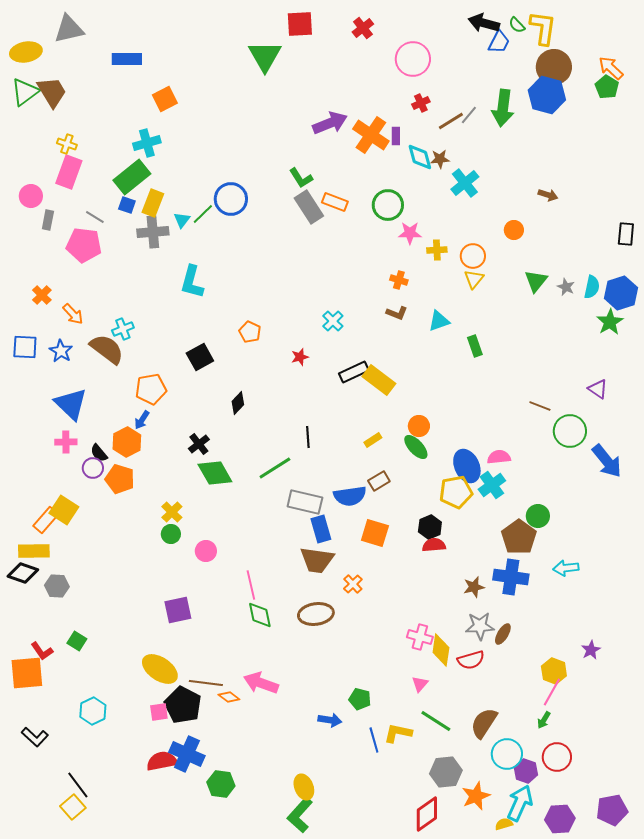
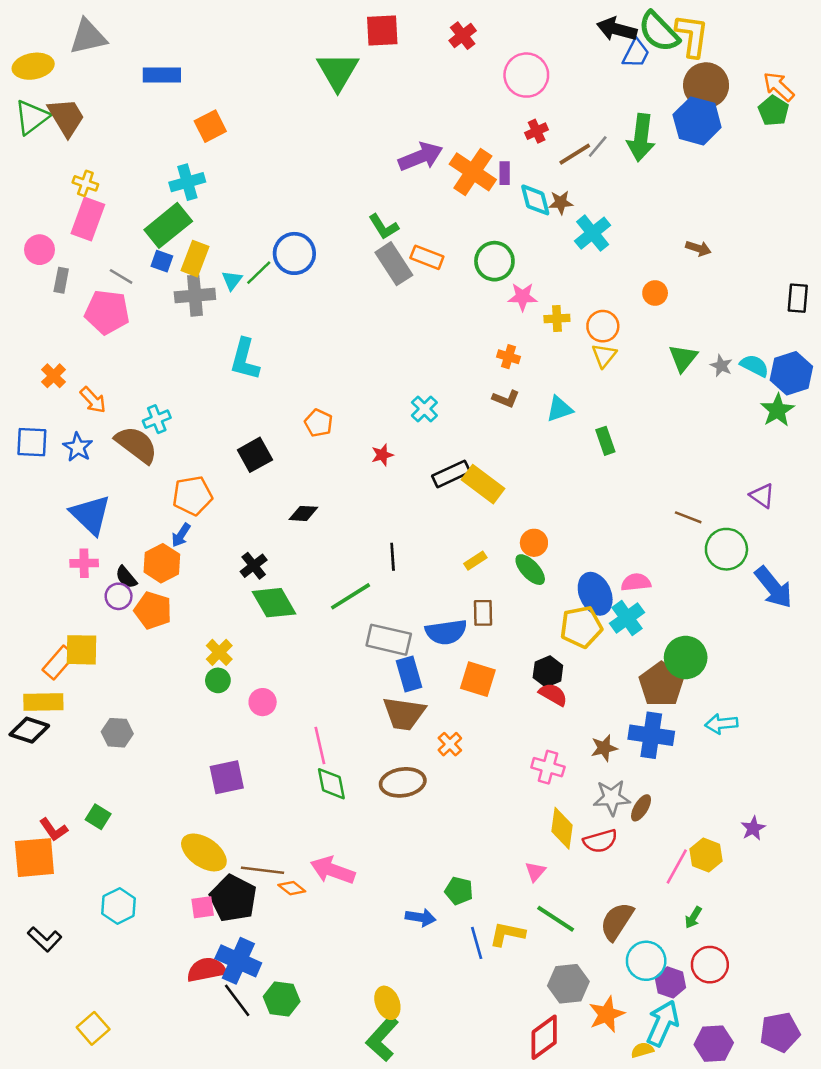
green semicircle: (517, 25) -> (659, 32), size x2.0
cyan semicircle: (592, 287) -> (754, 366), turned -75
black diamond: (238, 403) -> (303, 513), turned 50
brown rectangle: (379, 481) -> (483, 613), turned -60
yellow square: (64, 510) -> (82, 650), turned -32
green circle: (538, 516) -> (686, 657), size x1.4
red semicircle: (434, 545) -> (553, 694), turned 35
gray hexagon: (57, 586) -> (117, 733), moved
pink cross: (420, 637) -> (548, 767), moved
pink line: (552, 692) -> (677, 866), moved
black line: (78, 785) -> (237, 1000), moved

